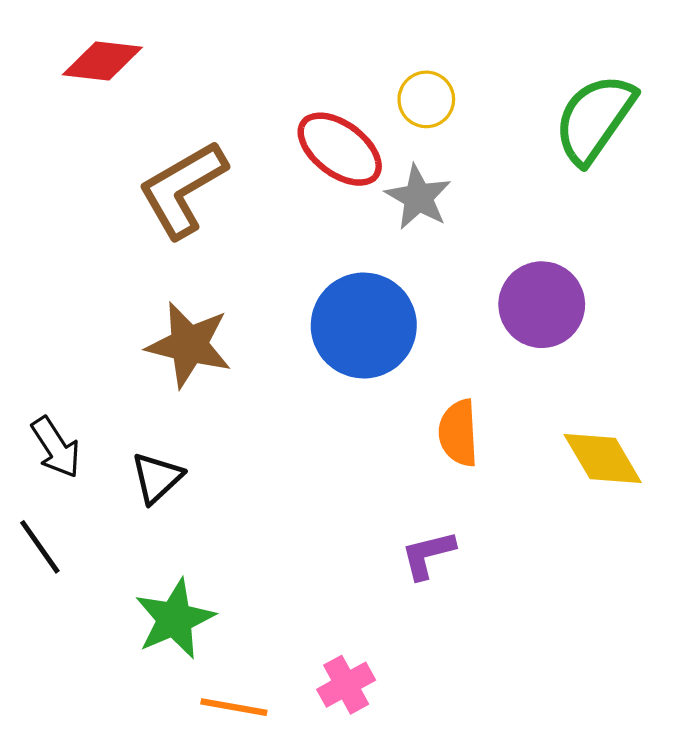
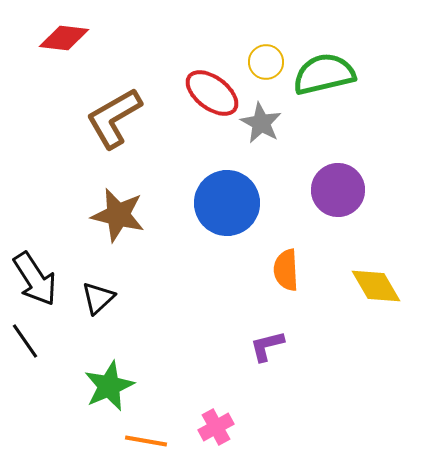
green semicircle: (595, 119) -> (324, 74), moved, turned 42
black arrow: (56, 447) -> (35, 279), size x1.4

